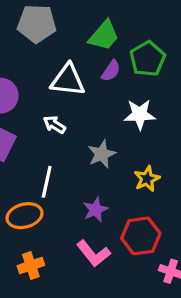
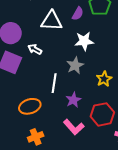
white star: (140, 114) -> (84, 41), moved
white arrow: (54, 125) -> (35, 49), moved
white line: (47, 182) -> (54, 83), moved

